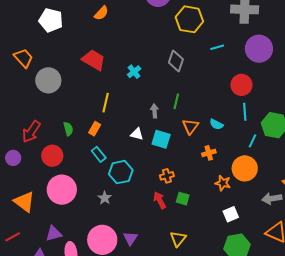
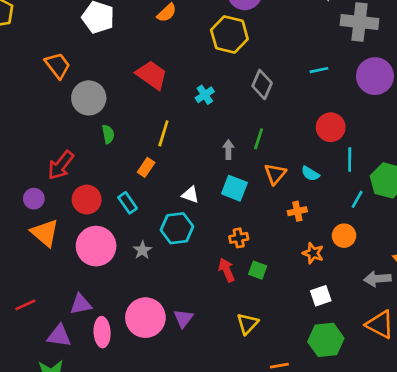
yellow hexagon: (189, 19) -> (229, 34), moved
red circle: (241, 85) -> (331, 127), moved
green semicircle: (68, 129) -> (108, 134), moved
white triangle: (137, 134) -> (190, 195), moved
cyan rectangle: (99, 154) -> (128, 203), moved
orange circle: (245, 168) -> (344, 236), size x0.7
gray star: (105, 198) -> (142, 250), moved
orange triangle: (24, 202) -> (45, 233), moved

